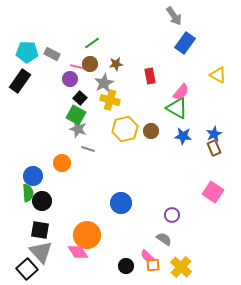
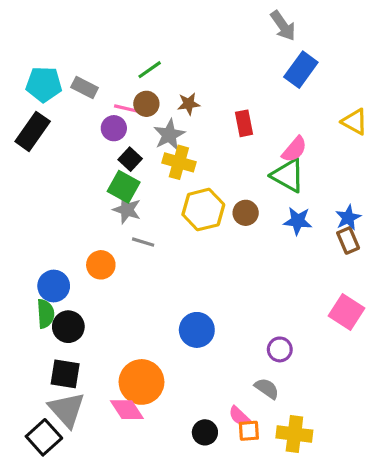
yellow cross: (181, 267) -> (294, 434), turned -35

